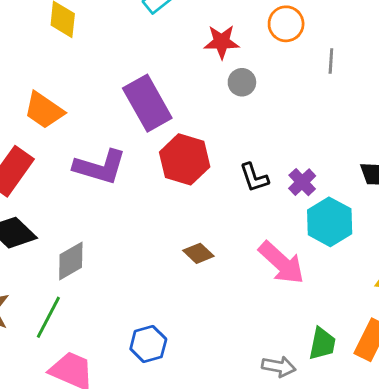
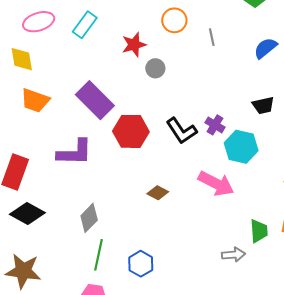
orange trapezoid: (44, 110) -> (35, 100), moved
black L-shape: (254, 177) -> (181, 131), size x1.4
gray diamond: (71, 261) -> (89, 218), moved
green line: (48, 317) -> (99, 255), moved

